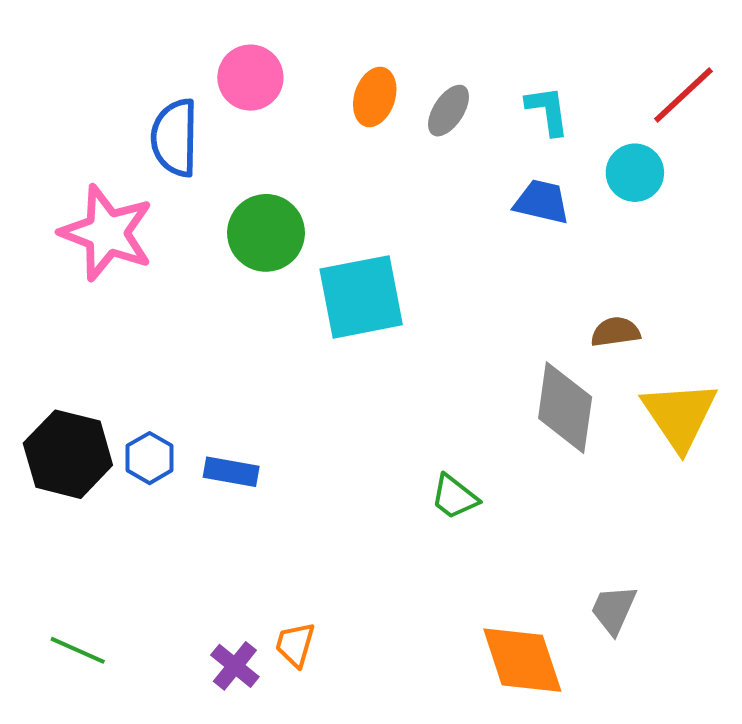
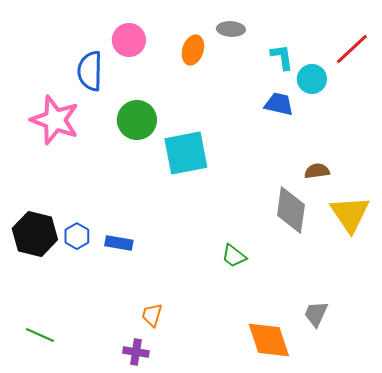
gray ellipse: (449, 111) -> (231, 29), moved, turned 60
cyan circle: (635, 173) -> (312, 79), moved
orange trapezoid: (295, 645) -> (152, 315), moved
purple cross: (235, 666) -> (136, 352), moved, turned -30

